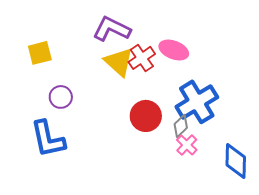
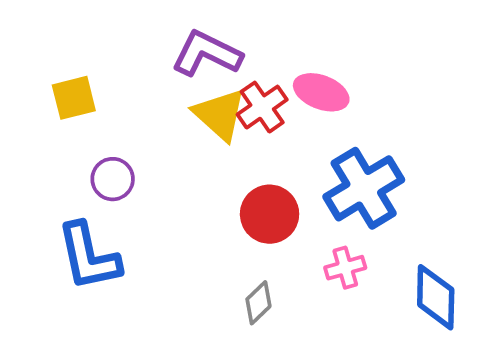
gray diamond: (181, 126) -> (258, 303), moved
pink cross: (187, 145) -> (345, 268), turned 30

